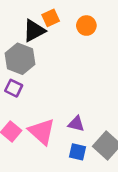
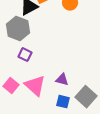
purple square: (14, 88) -> (25, 55), moved

